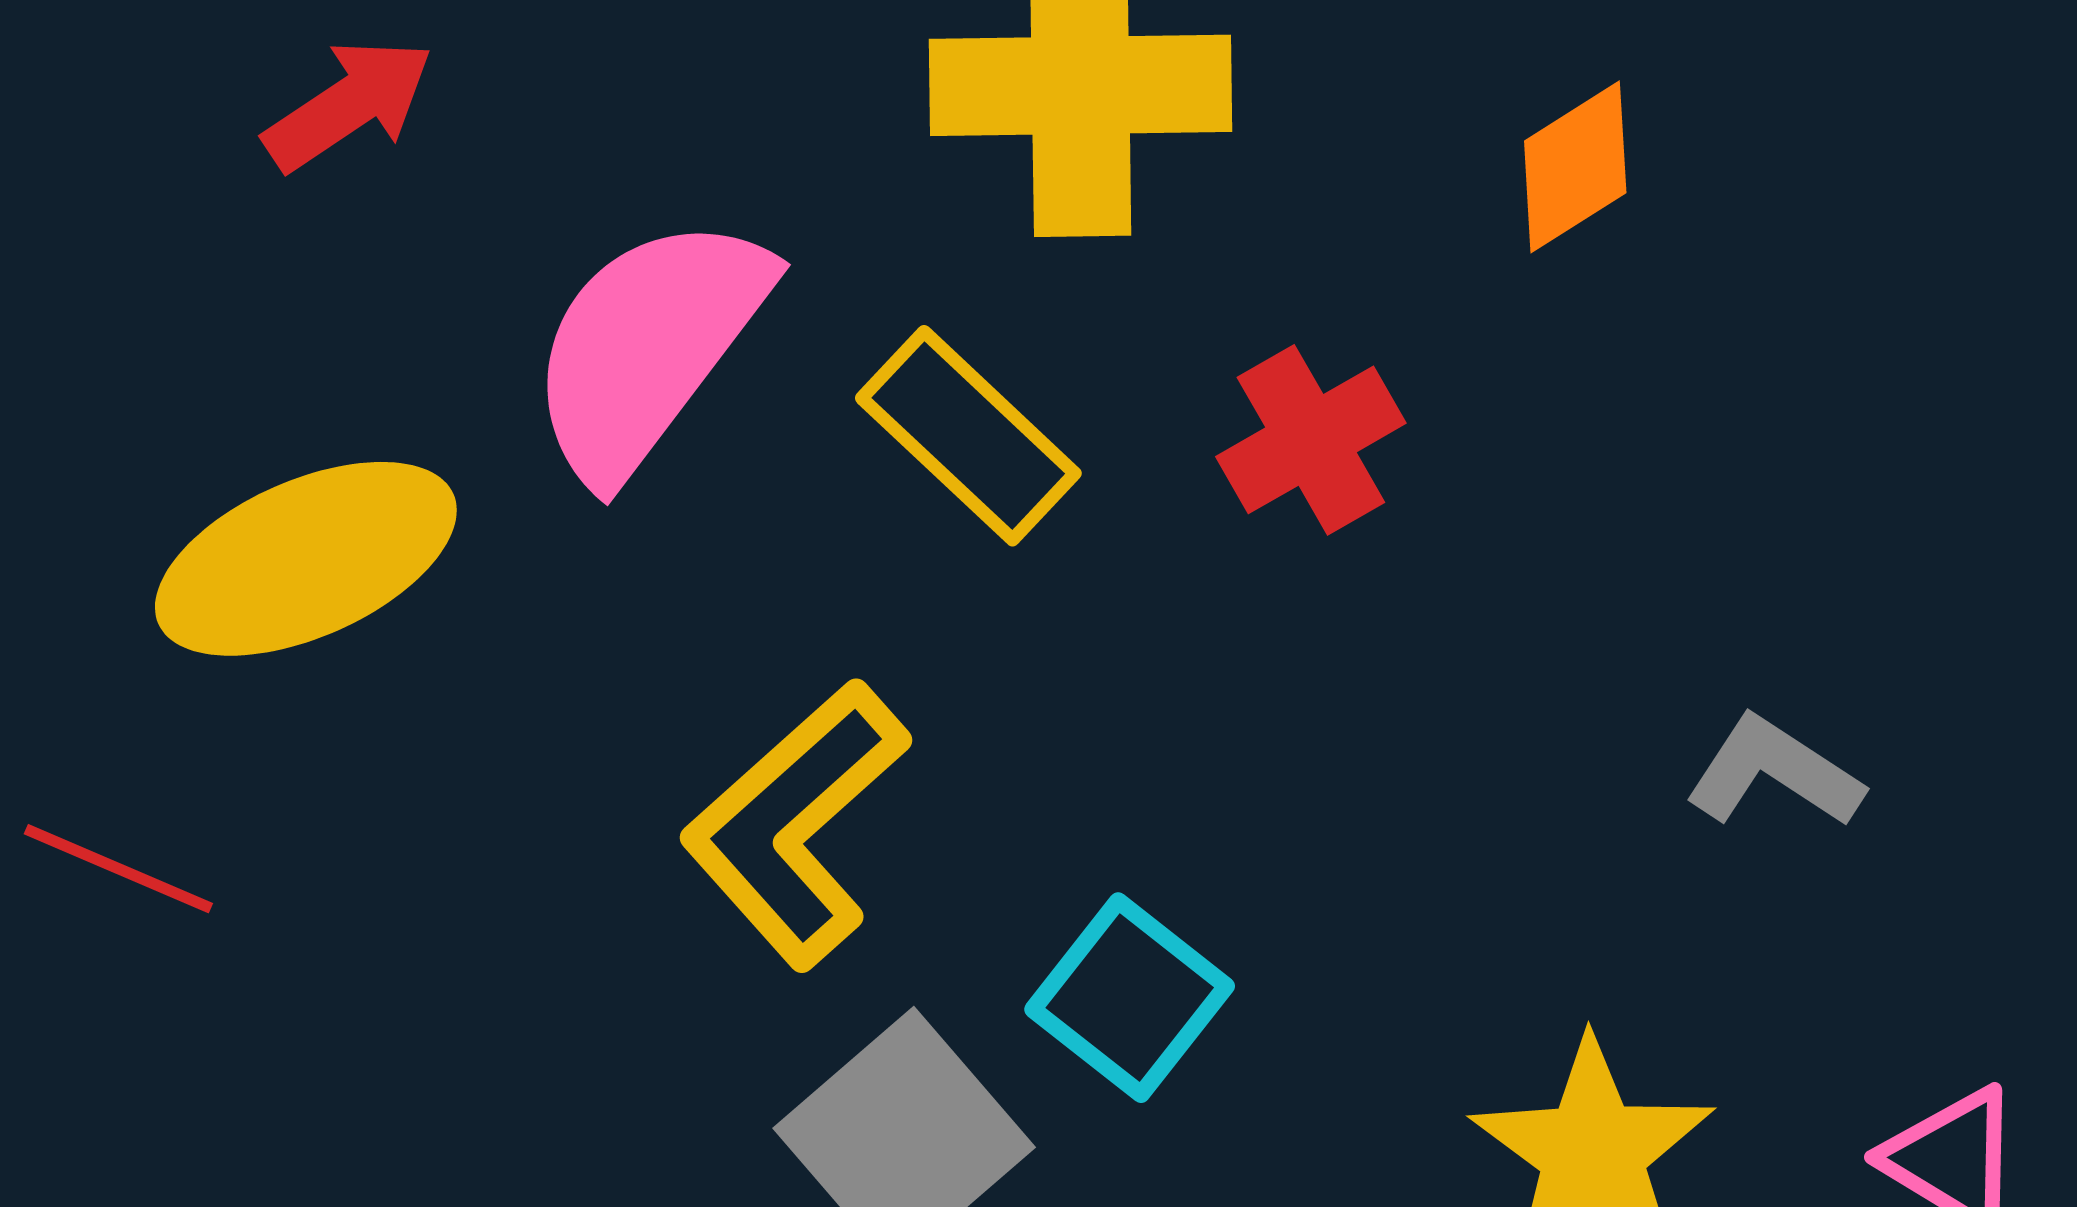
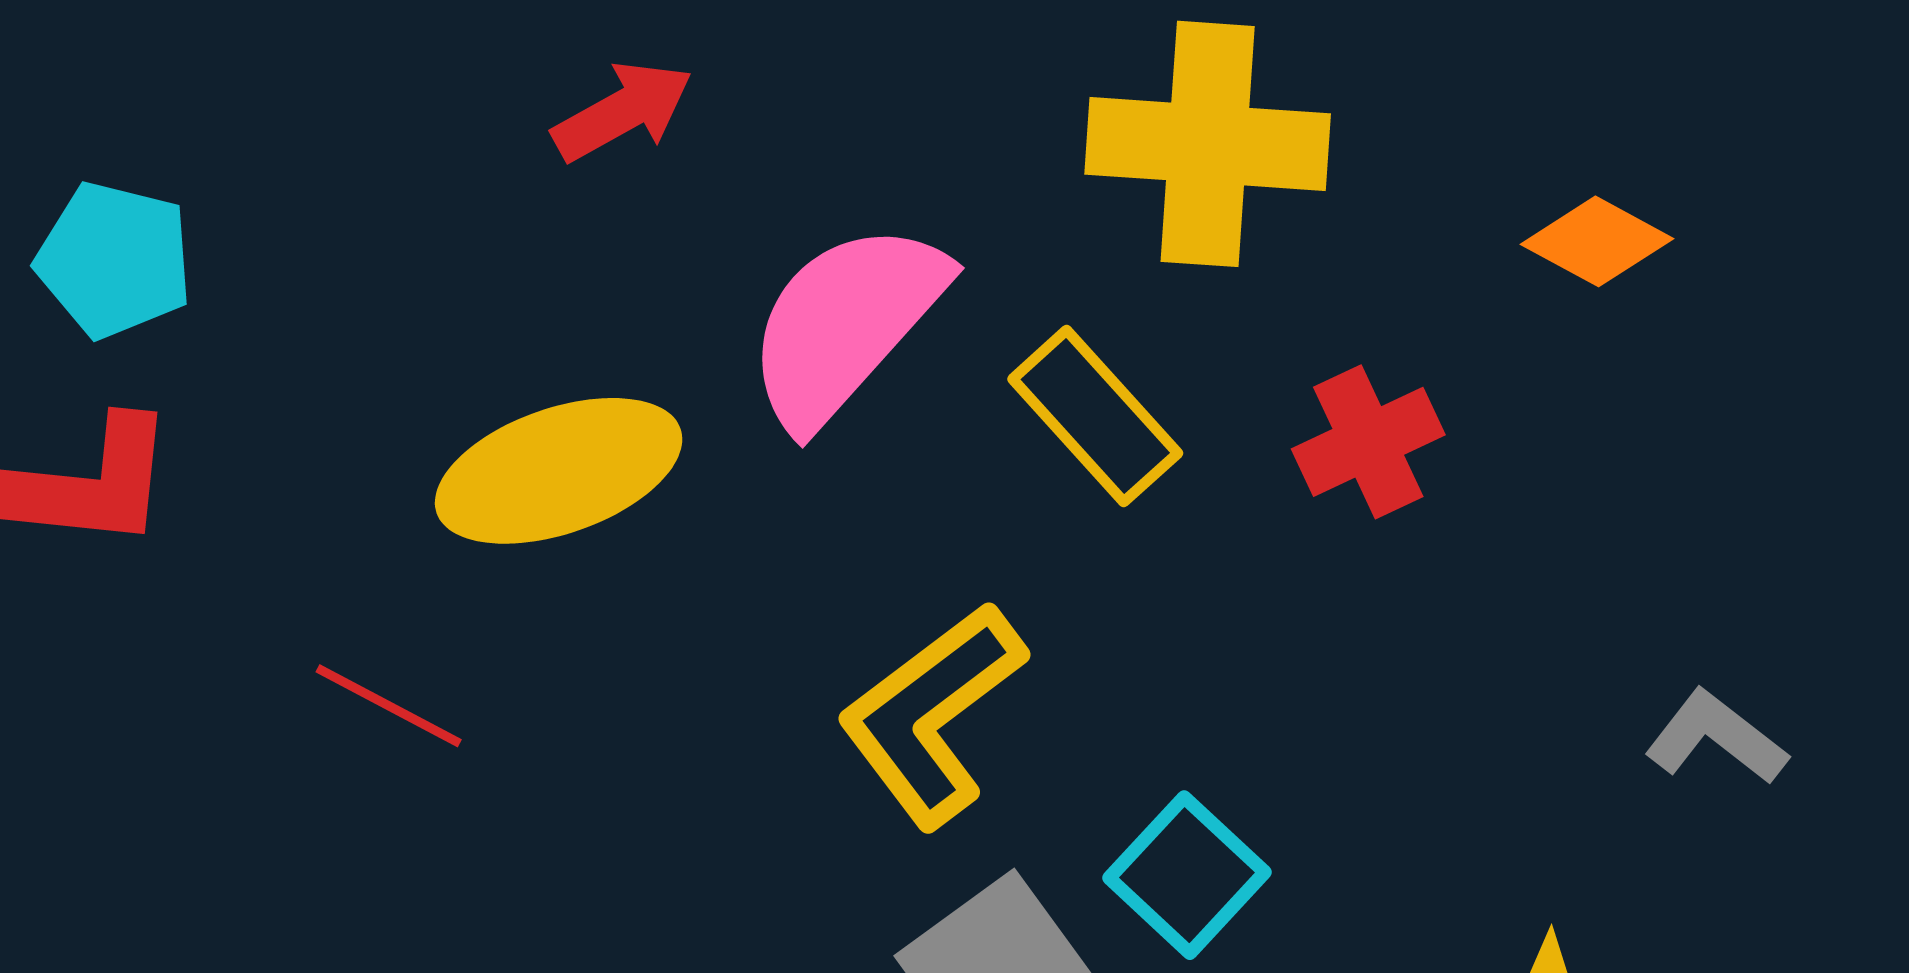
orange diamond: (1575, 167) -> (1597, 241), turned 56

